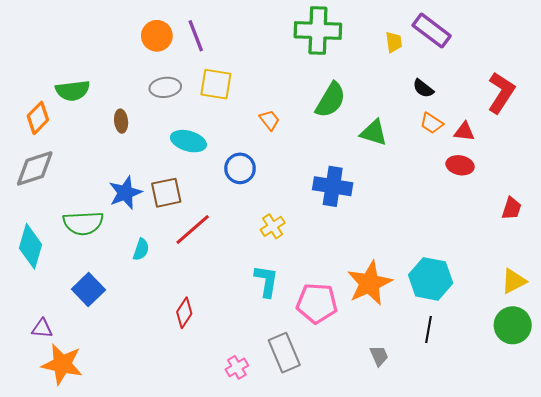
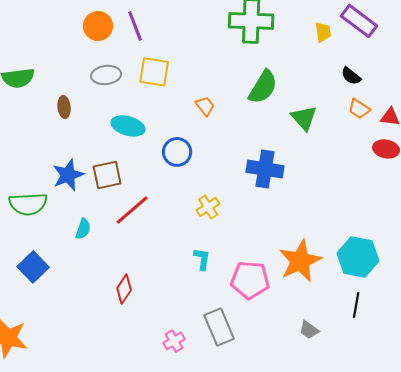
green triangle: (374, 133) -> (304, 118), turned 32
cyan L-shape: (266, 281) -> (202, 259), size x0.7
gray trapezoid: (379, 356) -> (309, 330), turned 150

